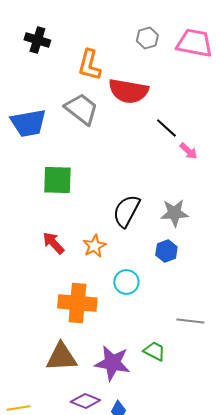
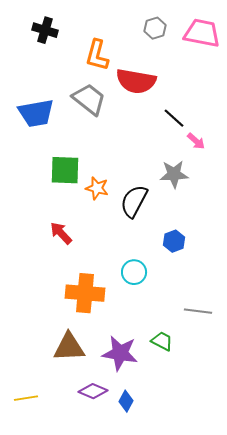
gray star: (174, 213) -> (174, 174), moved
orange star: (94, 246) -> (97, 188), moved, turned -30

